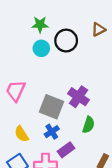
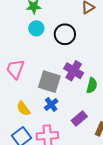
black circle: (66, 41) -> (65, 34), moved
green semicircle: (88, 125) -> (92, 85), moved
purple rectangle: (66, 150) -> (79, 118), moved

